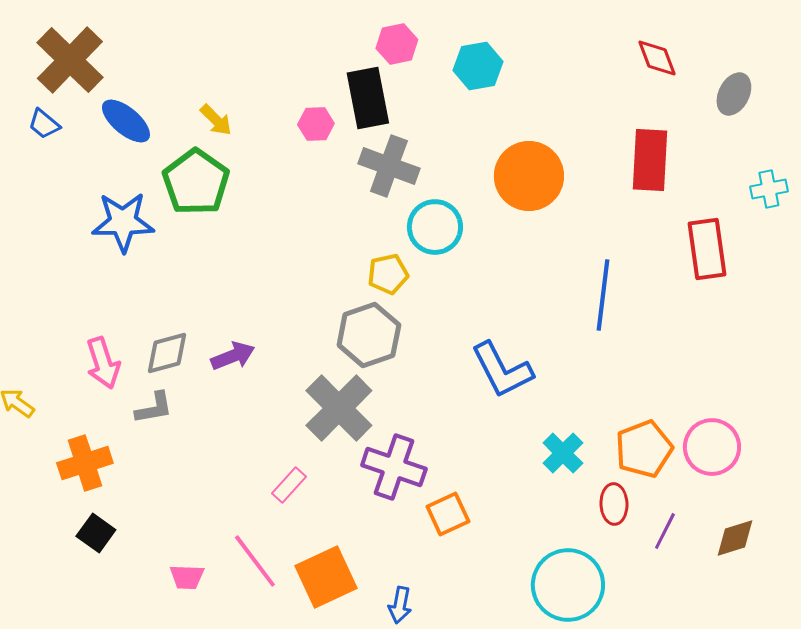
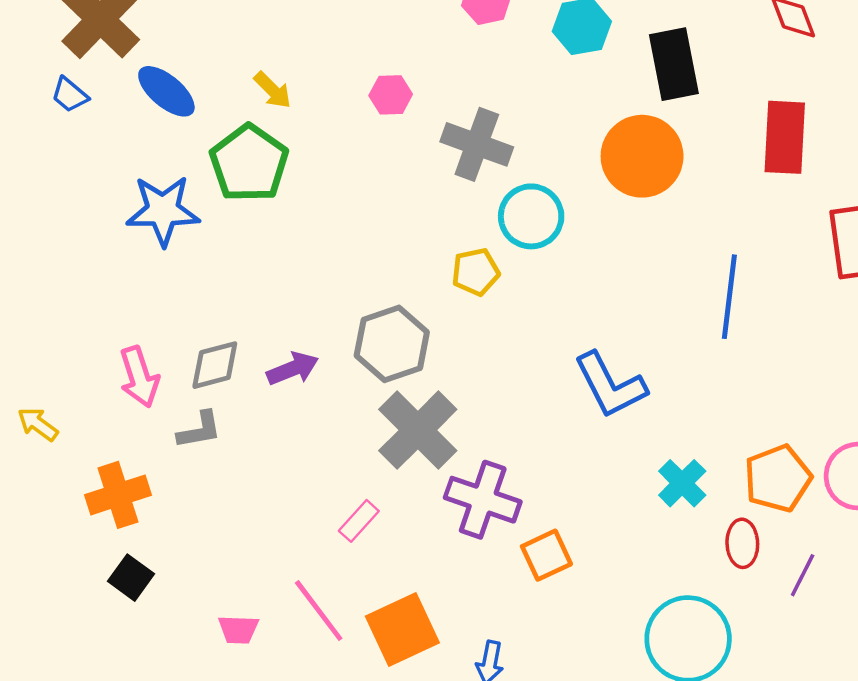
black rectangle: (368, 98) -> (674, 64), moved
gray hexagon: (369, 335) -> (392, 344), moved

